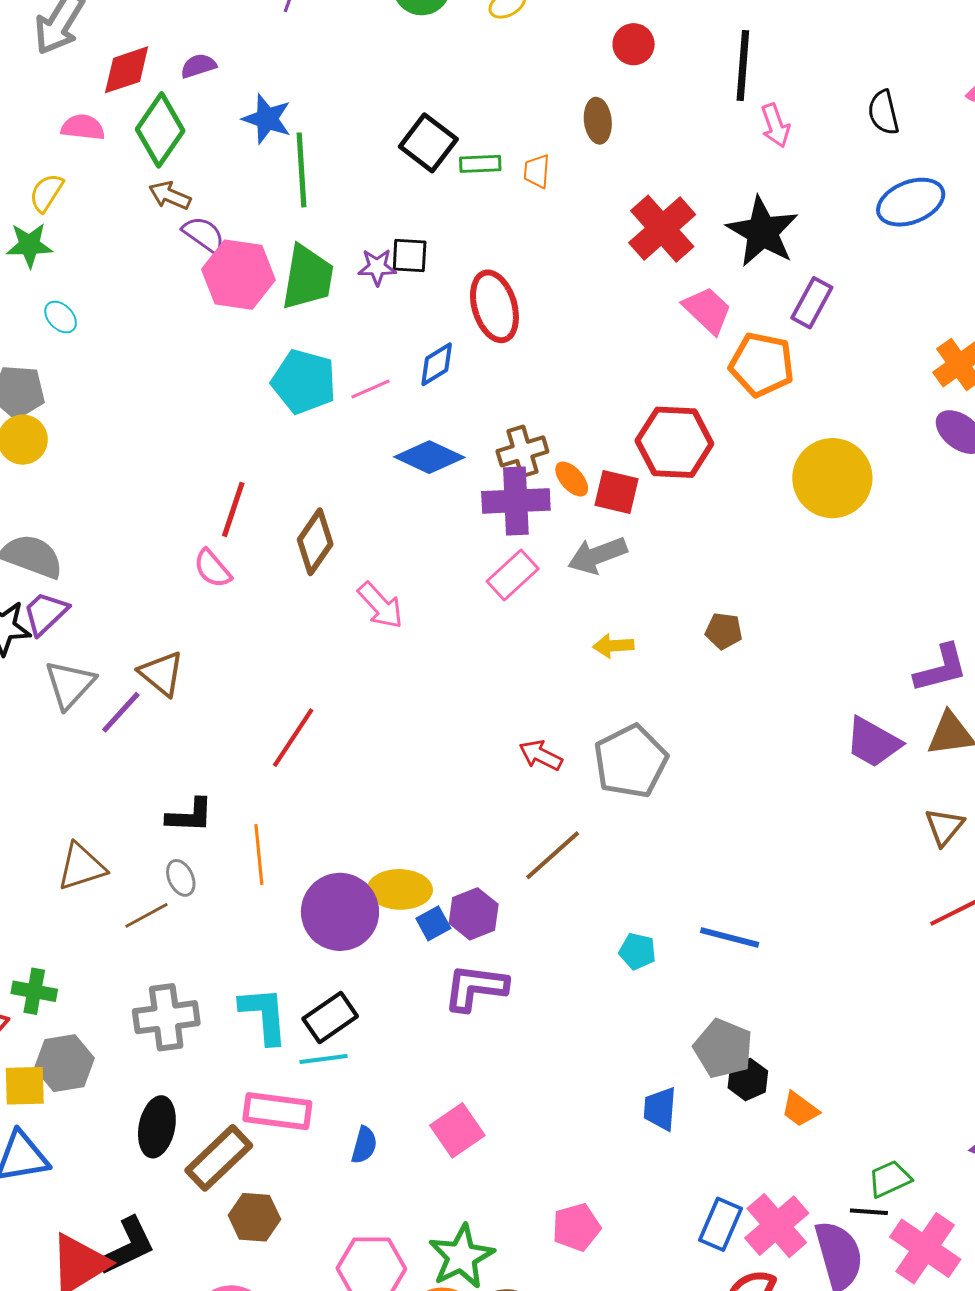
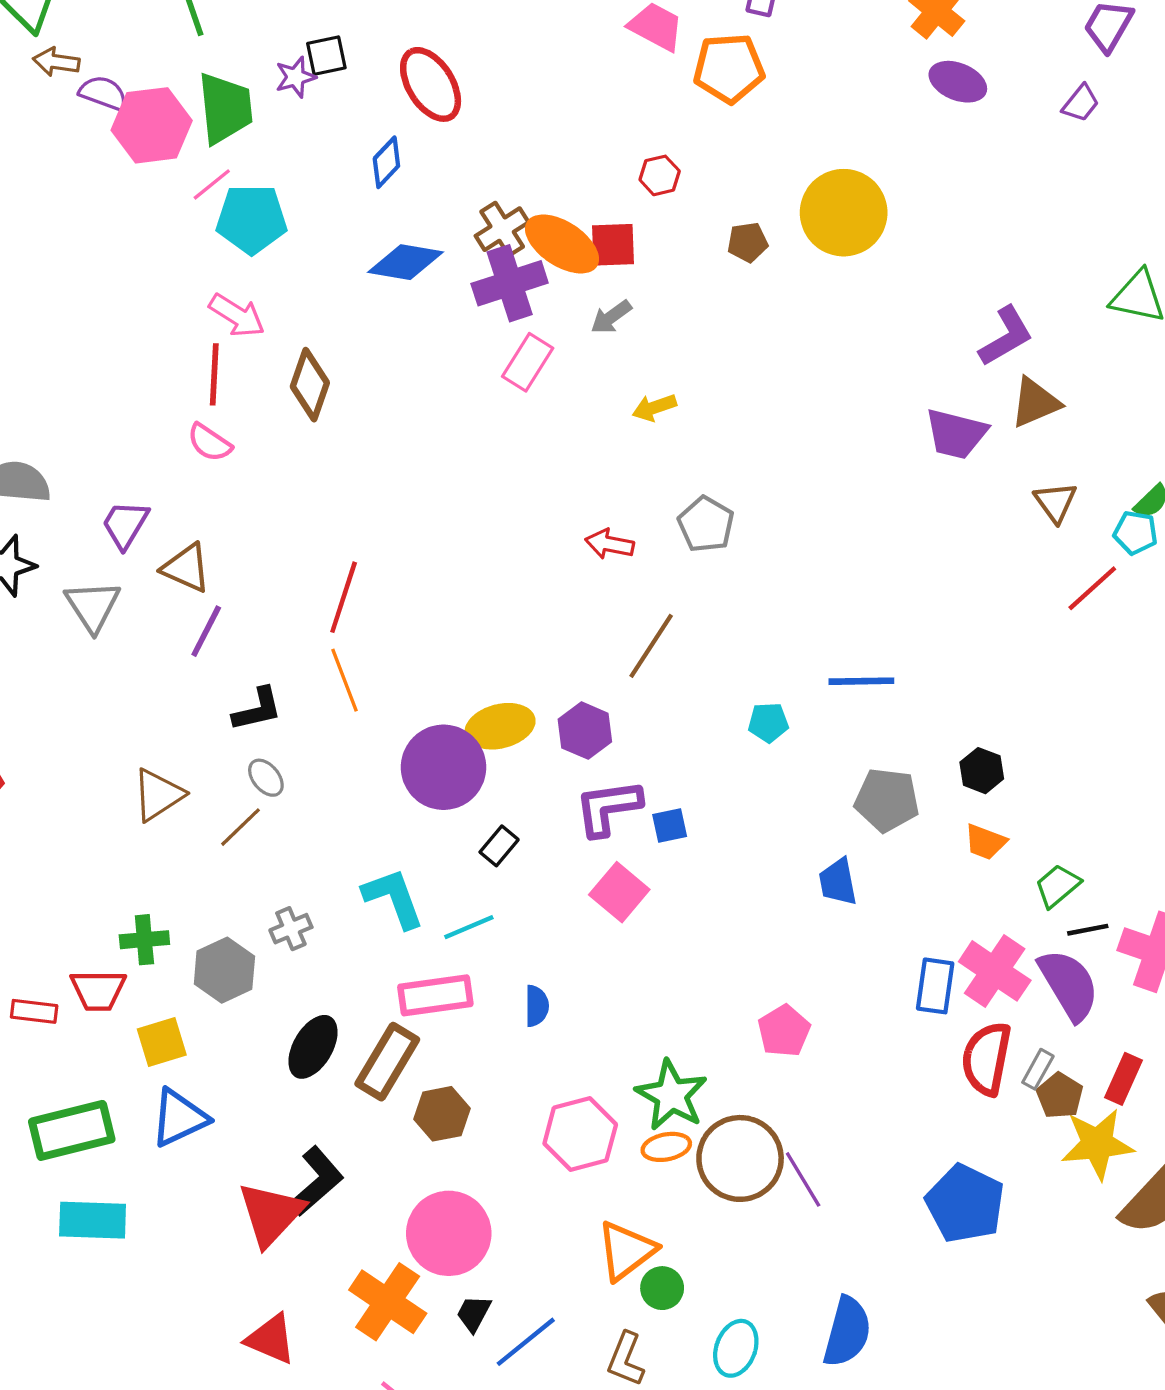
pink line: (370, 389) -> (212, 184), moved
red hexagon: (674, 442) -> (660, 175), size x0.5
yellow circle: (832, 478) -> (844, 213), moved
orange ellipse: (572, 479) -> (562, 244), size x1.8
gray arrow: (597, 555) -> (611, 317), size x0.7
pink arrow: (380, 605) -> (237, 315), moved
purple trapezoid: (45, 613) -> (125, 525), moved
brown pentagon: (724, 631) -> (748, 242), moved
purple line: (121, 712) -> (206, 631), moved
gray pentagon: (631, 761) -> (706, 524), size x0.7
orange line: (259, 854) -> (345, 680), moved
blue square: (433, 923) -> (670, 826), moved, turned 32
gray cross: (166, 1017) -> (291, 929), size x0.6
black rectangle: (330, 1017) -> (499, 846), moved, size x0.7
gray hexagon: (64, 1063) -> (224, 970), moved
black hexagon: (748, 1079) -> (982, 771), moved
black ellipse: (157, 1127) -> (313, 1047), turned 34
pink square: (457, 1130) -> (619, 892), moved
green trapezoid: (890, 1179) -> (1058, 886), moved

